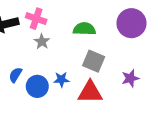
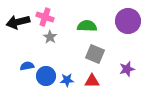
blue semicircle: (15, 75) -> (27, 66), turned 48
blue star: (61, 79) -> (67, 80), moved
red triangle: (90, 92) -> (92, 81), size x0.7

